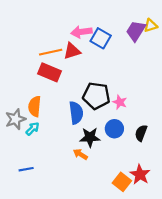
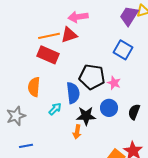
blue square: (101, 38) -> (123, 50), moved
gray star: (15, 119) -> (16, 116), moved
cyan arrow: (33, 129) -> (55, 109), moved
orange arrow: (80, 154) -> (77, 132), turned -112

